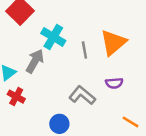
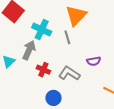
orange triangle: (113, 42) -> (76, 16), moved
red cross: (16, 97) -> (43, 70), moved

